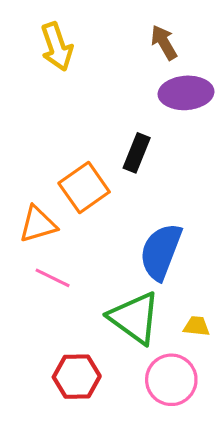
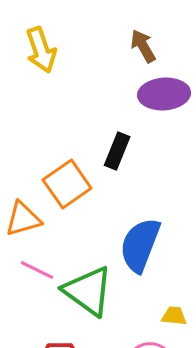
green triangle: (135, 318) -> (88, 291), moved

